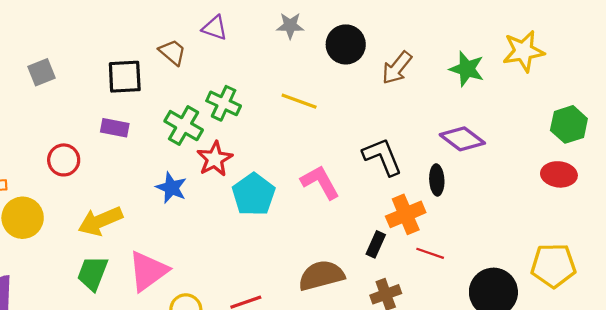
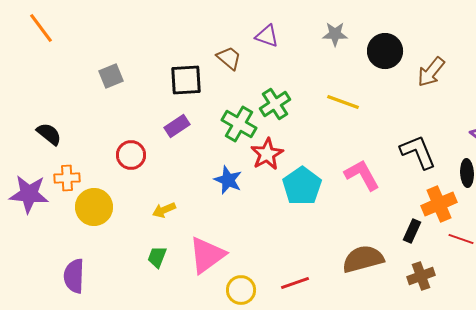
green cross: (224, 103) -> (275, 104), turned 32
purple rectangle: (115, 128) -> (177, 126), turned -45
yellow arrow: (100, 221) -> (164, 210), size x0.6
green trapezoid: (93, 273) -> (157, 257), size x0.7

